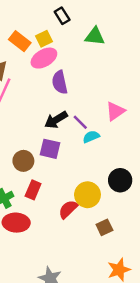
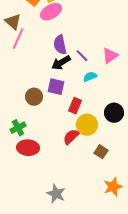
purple semicircle: (60, 82) -> (60, 45), moved
purple line: (80, 122) -> (82, 56), moved
red rectangle: (33, 190) -> (75, 106), moved
brown square: (104, 227) -> (101, 152), turned -32

